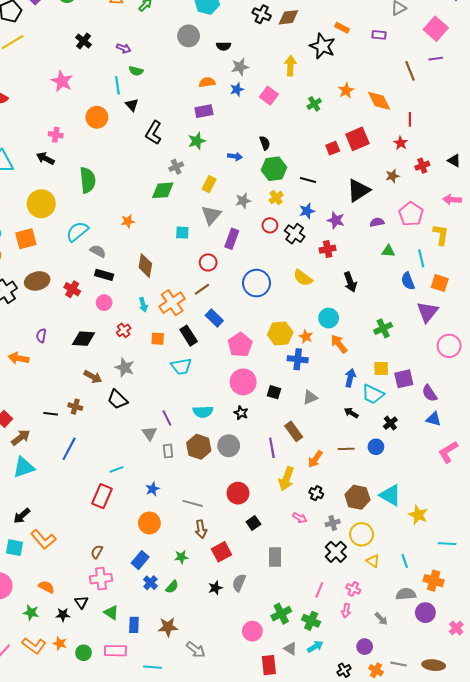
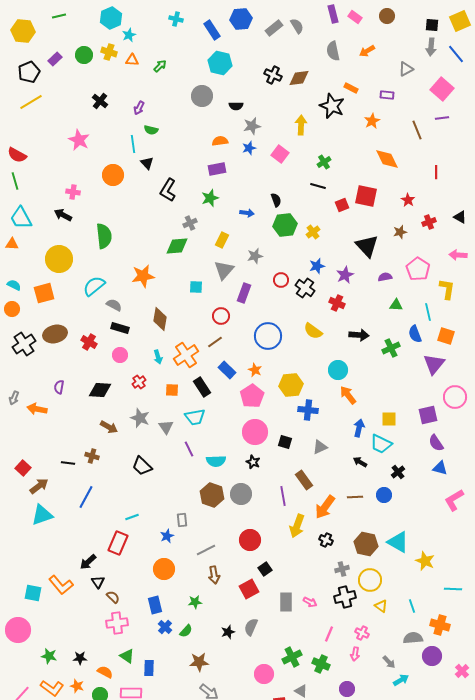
purple arrow: (124, 48) -> (139, 108), turned 96
orange star: (346, 90) -> (372, 121), moved
red line: (410, 119) -> (436, 172), moved
red square: (357, 139) -> (366, 196), turned 35
black line: (308, 180) -> (318, 186), moved
black triangle: (358, 190) -> (367, 246), turned -40
yellow cross: (276, 198) -> (313, 232), moved
purple star: (336, 220) -> (345, 275), turned 30
orange star: (128, 221) -> (143, 276), size x1.6
red cross: (328, 249) -> (337, 303), turned 35
black arrow: (350, 282) -> (359, 335), turned -66
green cross: (383, 328) -> (391, 348), moved
orange star: (306, 337) -> (255, 370), moved
purple square: (404, 379) -> (428, 415), moved
black trapezoid: (117, 399) -> (142, 466), moved
purple line: (167, 418) -> (189, 449), moved
gray triangle: (149, 433) -> (166, 427), moved
gray rectangle: (168, 451) -> (182, 520), moved
orange arrow: (315, 459) -> (325, 507), size x1.4
gray line: (193, 503) -> (206, 550), turned -42
black arrow: (22, 516) -> (88, 562), moved
pink arrow: (300, 518) -> (310, 602), moved
brown semicircle: (97, 552) -> (113, 597), turned 104
red square: (221, 552) -> (249, 589), moved
black cross: (336, 552) -> (345, 597), turned 30
blue rectangle: (140, 560) -> (155, 605), turned -54
orange semicircle: (46, 587) -> (105, 672), moved
black triangle: (81, 602) -> (98, 582), moved
brown star: (168, 627) -> (199, 662), moved
cyan arrow: (315, 647) -> (401, 680), moved
purple circle: (365, 647) -> (347, 689), moved

